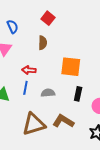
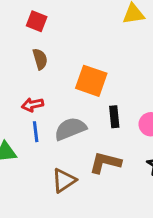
orange square: (71, 67) -> (91, 81), turned 30
gray semicircle: (48, 93) -> (70, 129), size x1.5
brown triangle: (34, 124) -> (64, 180), size x0.7

